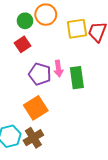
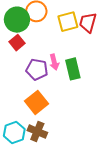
green circle: (25, 21) -> (17, 20), size x1.6
brown cross: (33, 138) -> (37, 131), turned -30

